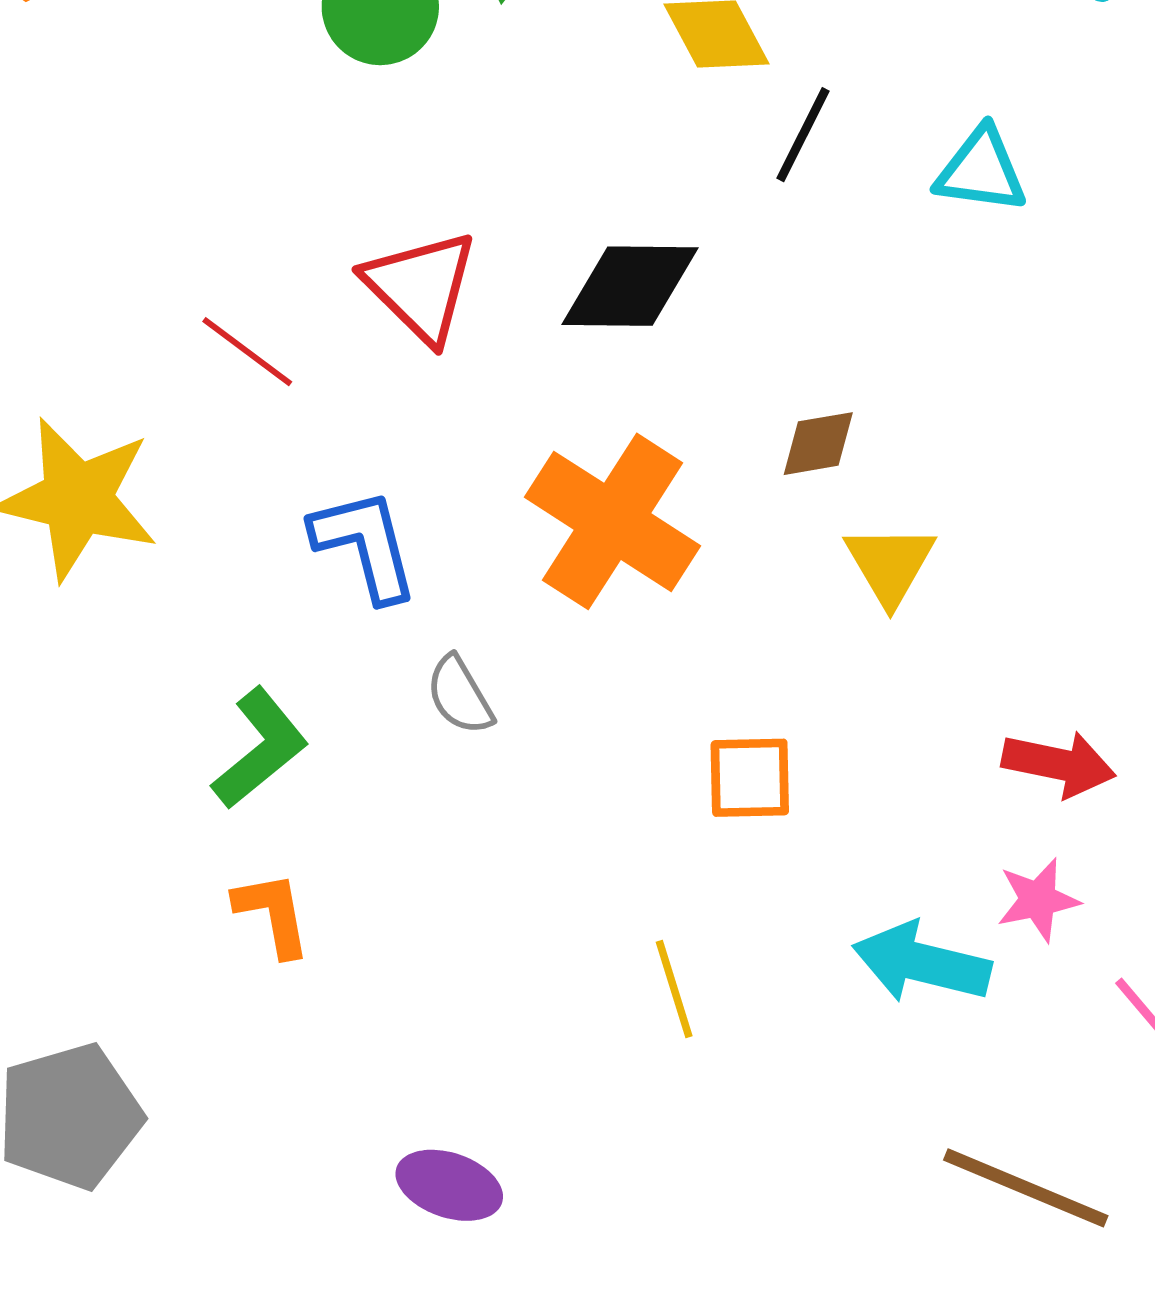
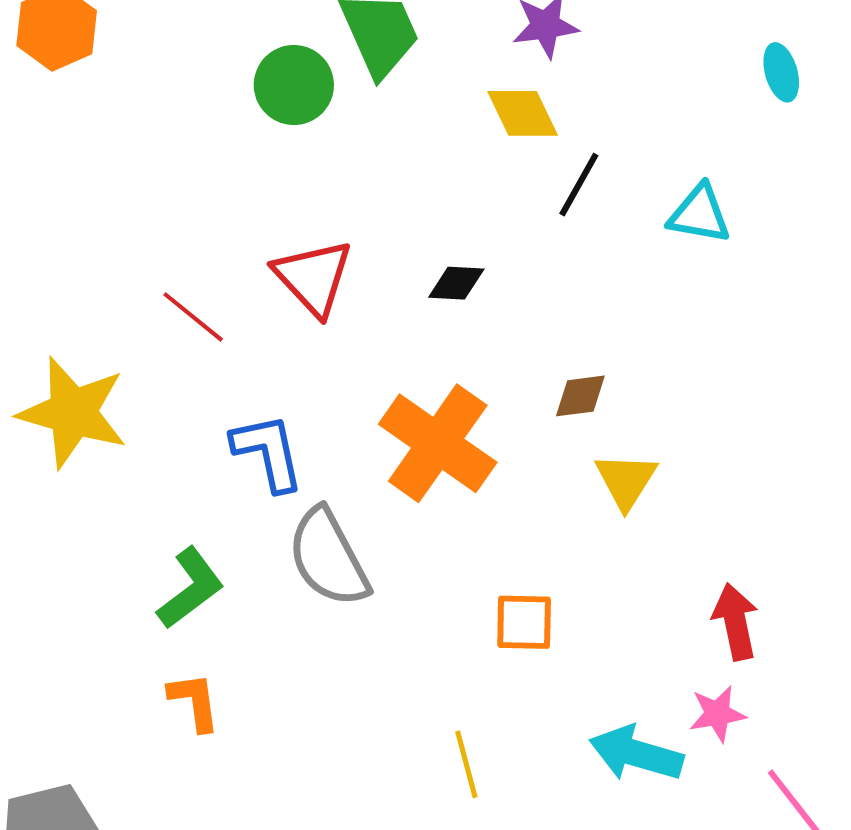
black diamond: (630, 286) -> (456, 283), size x0.6
gray semicircle: (460, 695) -> (328, 558), size x1.8
red arrow: (1059, 764) -> (735, 622), turned -116

